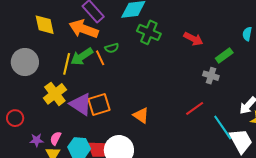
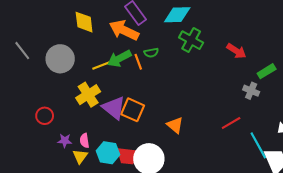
yellow line: (67, 64) -> (103, 65), turned 50
orange square: (99, 105) -> (133, 110), turned 35
pink semicircle: (56, 138) -> (84, 141), turned -40

